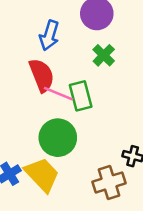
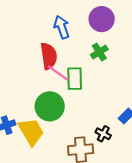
blue arrow: (49, 35) -> (62, 27), turned 130

